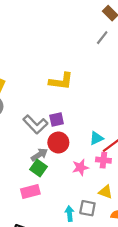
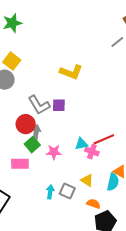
cyan triangle: (96, 138) -> (81, 144), moved
red circle: (58, 142) -> (26, 124), moved
gray arrow: (39, 155) -> (36, 133), turned -63
pink star: (80, 167) -> (54, 152), moved

